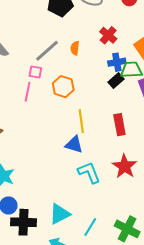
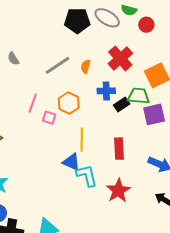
red cross: (108, 35) -> (120, 58), size x1.4
blue cross: (117, 62) -> (106, 91), moved
pink square: (35, 72) -> (49, 118), moved
cyan L-shape: (89, 172) -> (87, 176), moved

